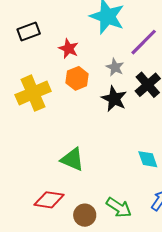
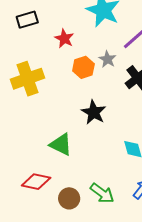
orange hexagon: (77, 78) -> (83, 67), moved
black star: (114, 99) -> (94, 112), moved

